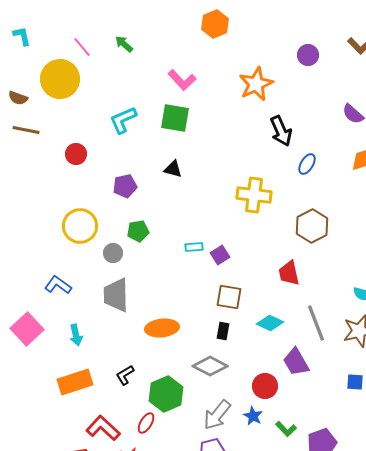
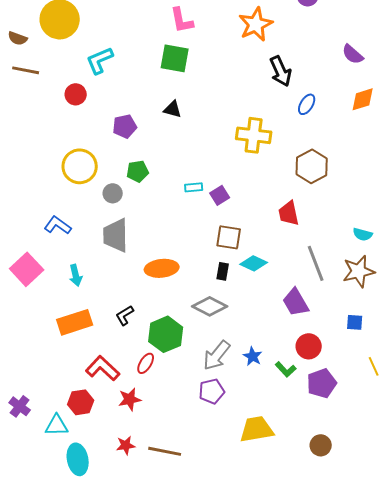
pink L-shape: (182, 80) -> (182, 20), turned 32
cyan L-shape: (123, 120) -> (100, 60), moved
cyan diamond: (270, 323) -> (254, 263), moved
red circle: (265, 386) -> (309, 346), moved

